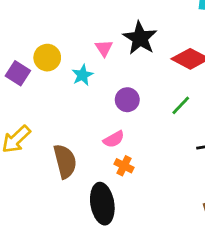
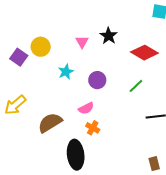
black star: (140, 38) -> (109, 36), size x0.7
cyan star: (83, 75) -> (66, 72), moved
brown semicircle: (65, 161) -> (50, 123), turned -110

